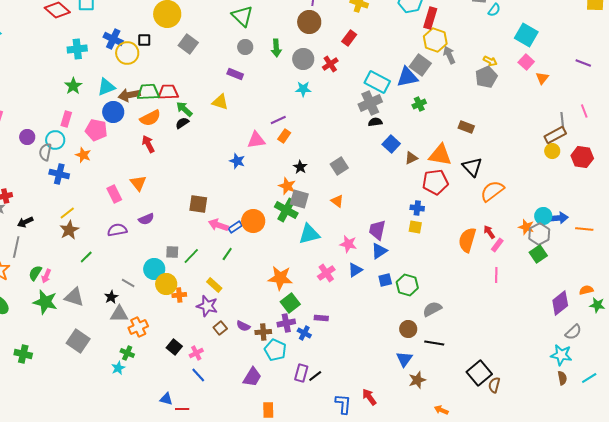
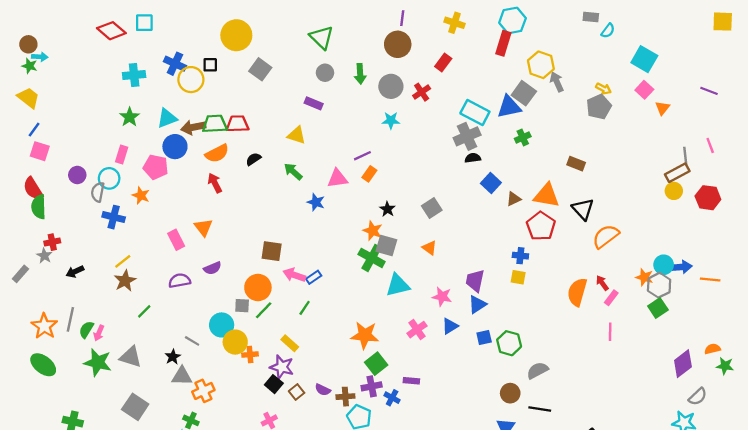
red rectangle: (430, 18) -> (503, 43), moved
green arrow: (184, 109) -> (293, 172), moved
red pentagon: (435, 182) -> (541, 226), turned -30
orange circle: (253, 221) -> (258, 287), moved
gray line: (16, 247) -> (70, 319), moved
black square: (174, 347) -> (274, 384), moved

